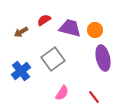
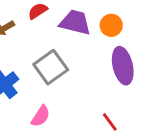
pink semicircle: (62, 93) -> (41, 116), moved

